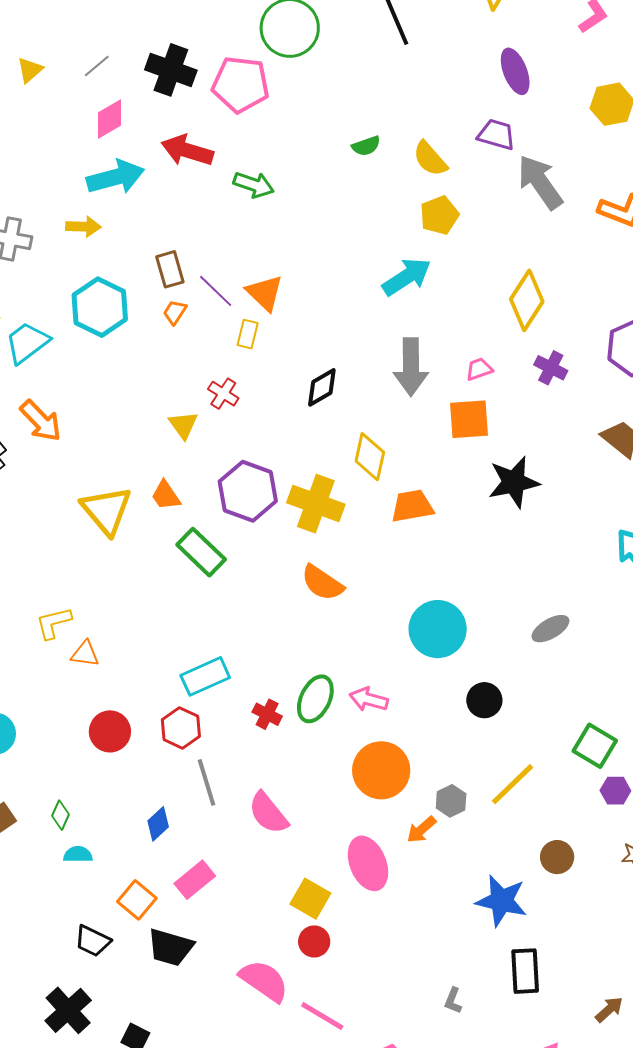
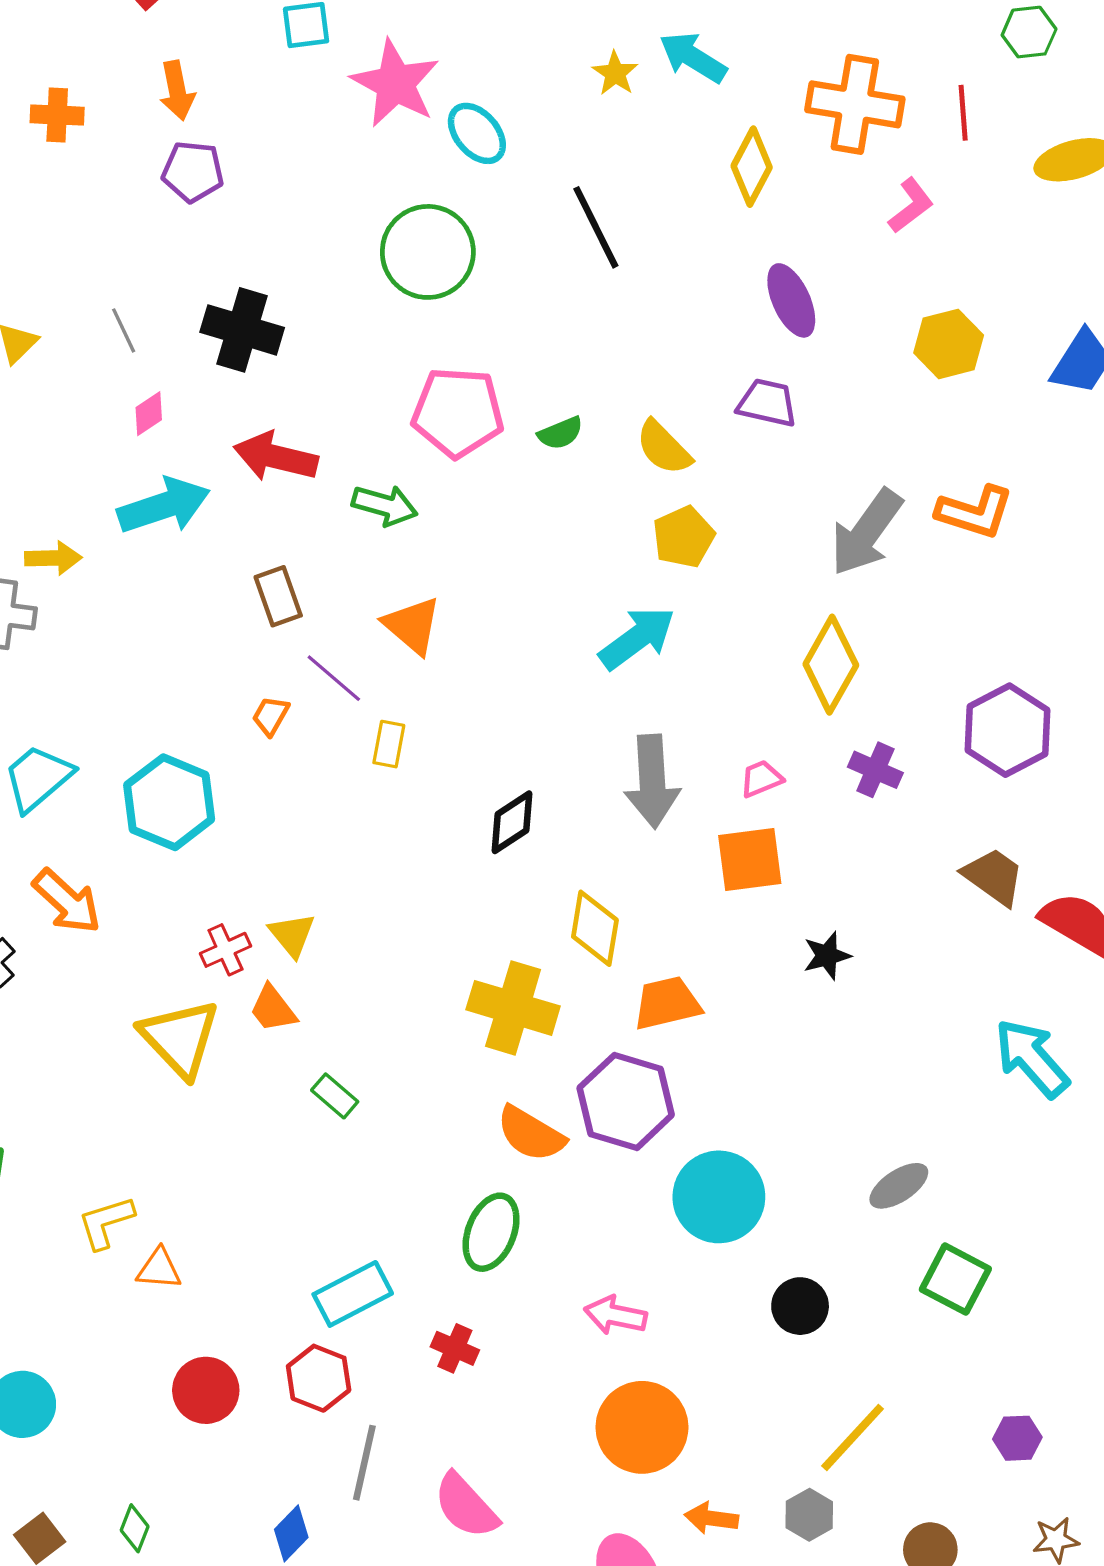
gray line: (97, 66) -> (124, 330), turned -72
pink pentagon: (241, 84) -> (458, 412), moved
pink diamond: (110, 119) -> (149, 414), size x0.7
gray arrow: (540, 182) -> (866, 532), moved, turned -106
yellow arrow: (83, 227) -> (53, 558), moved
brown rectangle: (170, 269) -> (278, 596), moved
orange triangle: (265, 293) -> (412, 625), moved
cyan hexagon: (100, 307) -> (169, 802), moved
red cross: (223, 394) -> (225, 950), moved, turned 36
yellow triangle: (183, 425) -> (292, 935), moved
black star: (514, 482) -> (827, 956), size x0.6
purple hexagon: (248, 491) -> (626, 1101), moved
green rectangle: (201, 552) -> (335, 1096), size x0.6
green ellipse: (315, 699) -> (491, 1232), moved
green square: (595, 746) -> (955, 1279), moved
gray line: (206, 782) -> (364, 1463), turned 33
gray hexagon: (451, 801) -> (809, 1515), moved
orange arrow: (421, 830) -> (711, 1518), turned 52

